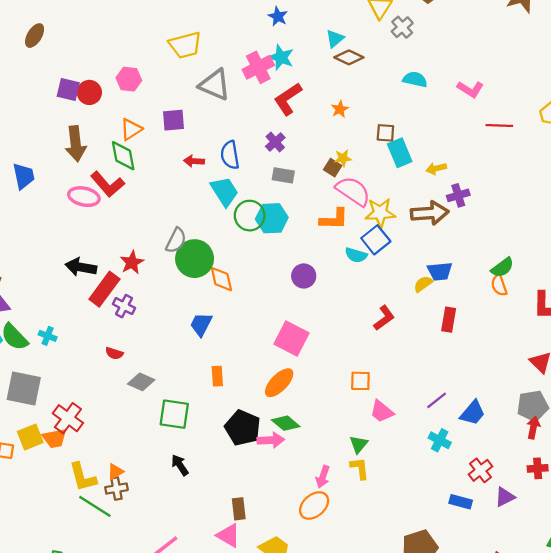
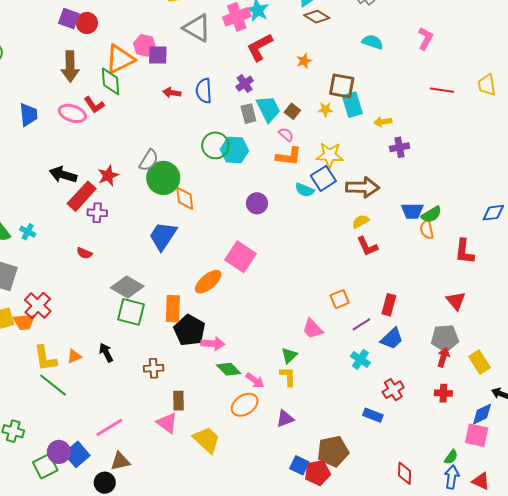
pink hexagon: (129, 79) -> (145, 45), moved
pink L-shape: (470, 89) -> (425, 39), moved, turned -100
orange triangle: (131, 129) -> (120, 59), size x1.5
brown square: (385, 133) -> (342, 86), size x1.5
yellow star: (343, 158) -> (325, 109), moved
gray rectangle: (283, 175) -> (248, 114), turned 60
blue trapezoid: (24, 176) -> (28, 115), moved
red L-shape: (108, 184) -> (94, 105), size x0.7
cyan trapezoid: (225, 191) -> (268, 109), moved
pink semicircle: (353, 191) -> (286, 134), moved, size x0.5
brown arrow: (430, 213) -> (363, 187), moved
blue trapezoid: (440, 271) -> (412, 211), moved
purple cross: (124, 306) -> (97, 213), turned -30
red L-shape: (384, 318) -> (367, 246), moved, turned 95
red rectangle: (449, 320) -> (389, 305), moved
blue trapezoid: (201, 324) -> (163, 236), size x1.4
orange rectangle: (217, 376) -> (173, 309), moved, size x1.5
orange square: (360, 381) -> (340, 299), moved, turned -30
gray diamond: (141, 382) -> (127, 287), moved, size x1.4
orange ellipse: (279, 383) -> (208, 282), moved
green diamond: (286, 423) -> (229, 369), moved
black arrow: (180, 465) -> (106, 353), moved
pink arrow: (323, 477) -> (255, 380), turned -78
brown cross: (116, 489) -> (154, 368), moved
purple triangle: (505, 497) -> (285, 419), moved

